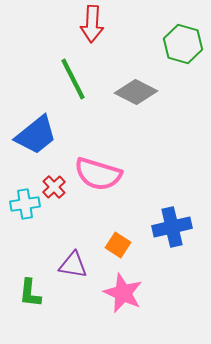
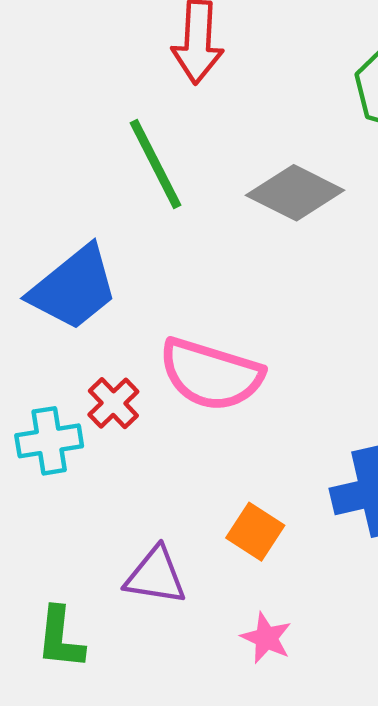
pink star: (123, 293) -> (266, 638), size x0.6

